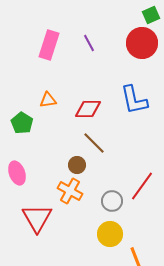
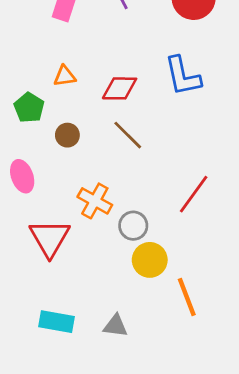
brown circle: (77, 165) -> (67, 135), moved
gray circle: (112, 201) -> (133, 226), moved

